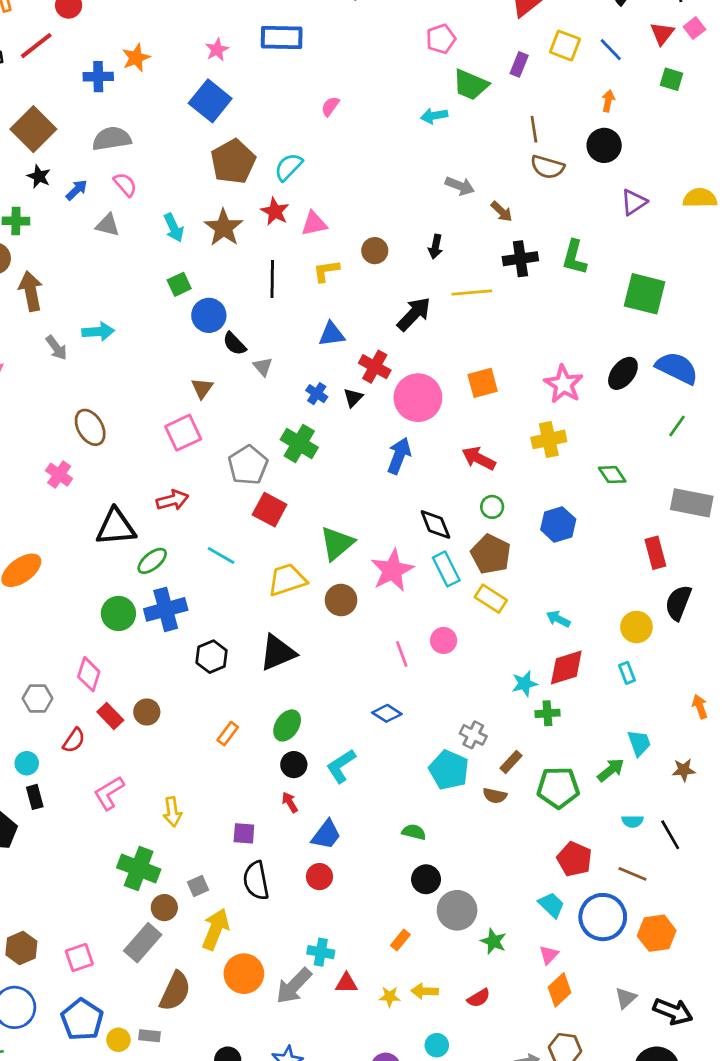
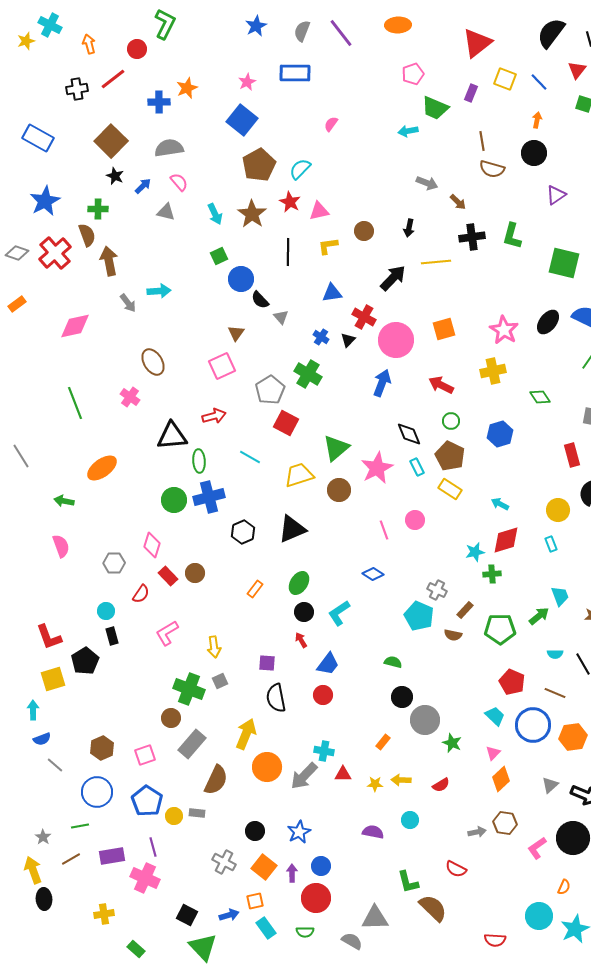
green ellipse: (152, 561) -> (199, 461), turned -55
cyan rectangle: (446, 569) -> (417, 467), size x0.7
gray square: (198, 886) -> (220, 681), moved
brown circle: (164, 908) -> (171, 718), moved

